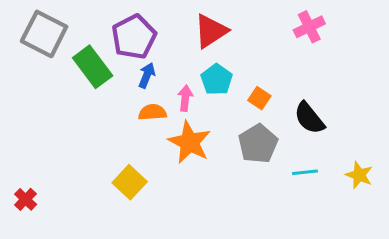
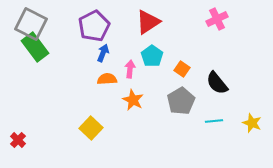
green rectangle: (93, 67) -> (35, 47), moved
orange star: (190, 142) -> (133, 100), size x0.7

